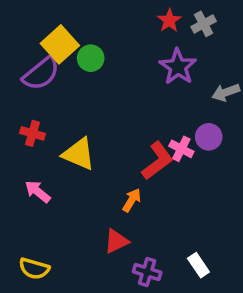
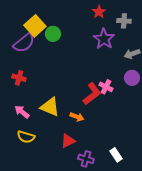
gray cross: (204, 24) -> (124, 21), moved, turned 32
purple circle: (209, 137) -> (132, 78), moved
yellow triangle: (79, 154) -> (50, 107), moved
orange arrow: (132, 200) -> (77, 117), turned 80
yellow semicircle: (34, 269) -> (26, 137), moved

